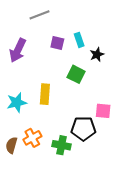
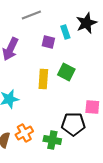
cyan rectangle: (79, 40) -> (65, 32), moved
black star: (97, 55) -> (86, 23), moved, size x1.5
yellow rectangle: (45, 94) -> (43, 79), moved

